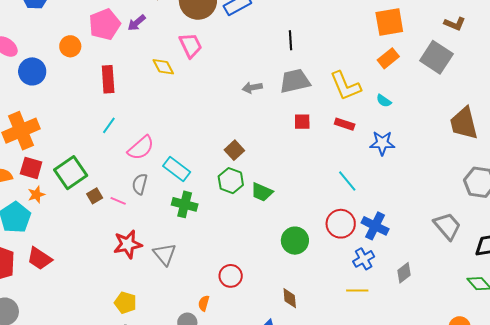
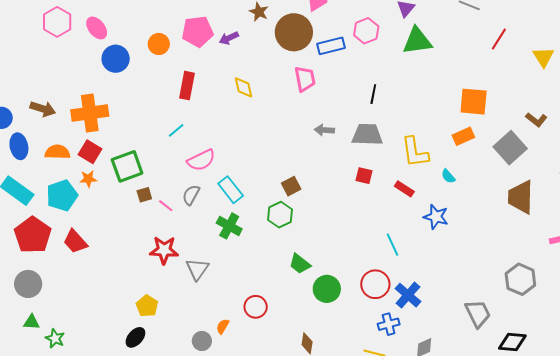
pink trapezoid: (191, 45) -> (305, 79), moved
brown trapezoid: (464, 123) -> (521, 197), moved
green trapezoid: (262, 192) -> (300, 264), moved

